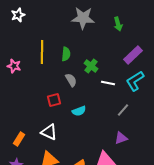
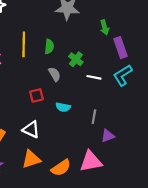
green arrow: (118, 24) -> (105, 27), moved
purple rectangle: (133, 55) -> (121, 48), turned -66
gray line: (123, 110) -> (94, 117), moved, turned -32
cyan semicircle: (79, 111) -> (63, 107), turned 32

